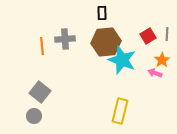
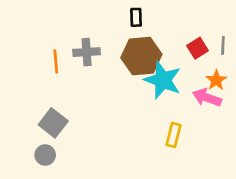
pink arrow: (155, 73) -> (207, 98), size x1.5
yellow rectangle: (120, 111) -> (173, 135), moved, size x0.7

